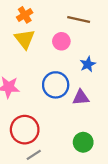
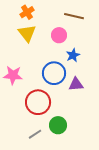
blue star: (88, 64) -> (73, 55), moved
red circle: (25, 130) -> (38, 102), moved
green circle: (83, 142) -> (58, 125), moved

